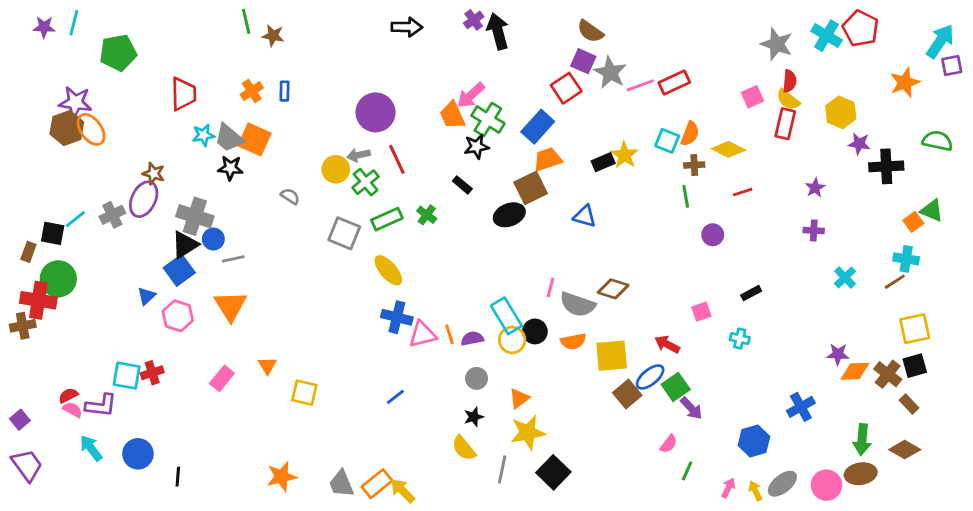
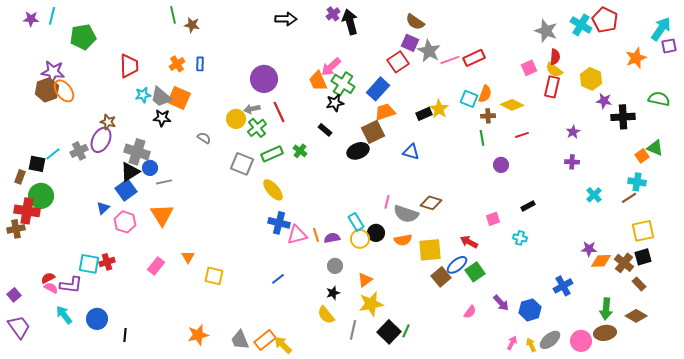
cyan rectangle: (506, 316) -> (356, 222), size x0.7
purple arrow: (691, 408) -> (501, 303), moved
green line: (687, 471) -> (406, 331), moved

